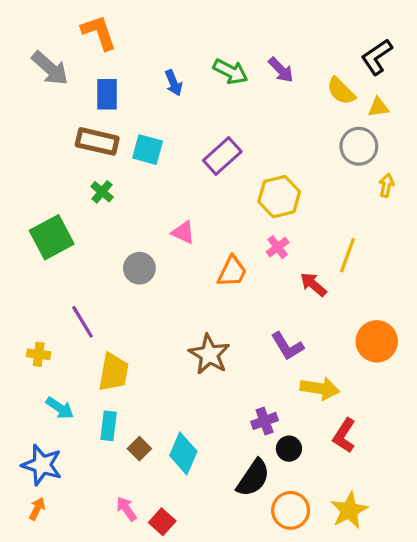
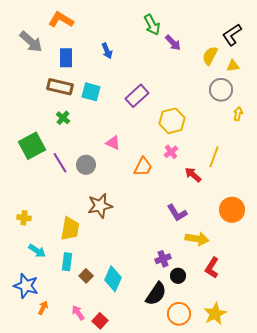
orange L-shape: (99, 33) -> (61, 20), turned -40
green arrow: (230, 72) -> (152, 25), moved, turned 35
yellow semicircle: (341, 91) -> (210, 56), turned 72
purple line: (83, 322) -> (60, 163), moved
brown star: (209, 354) -> (100, 206), moved, turned 30
orange arrow: (37, 509) -> (43, 308), moved

